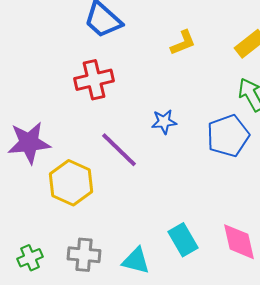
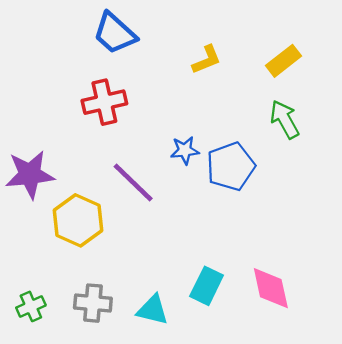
blue pentagon: (228, 136) -> (231, 166), moved
cyan rectangle: (183, 240) -> (207, 286), turned 56

